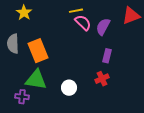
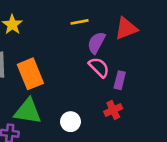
red triangle: (131, 16) -> (126, 28), moved
pink semicircle: (83, 23) -> (99, 67), moved
purple semicircle: (103, 27) -> (96, 43), moved

